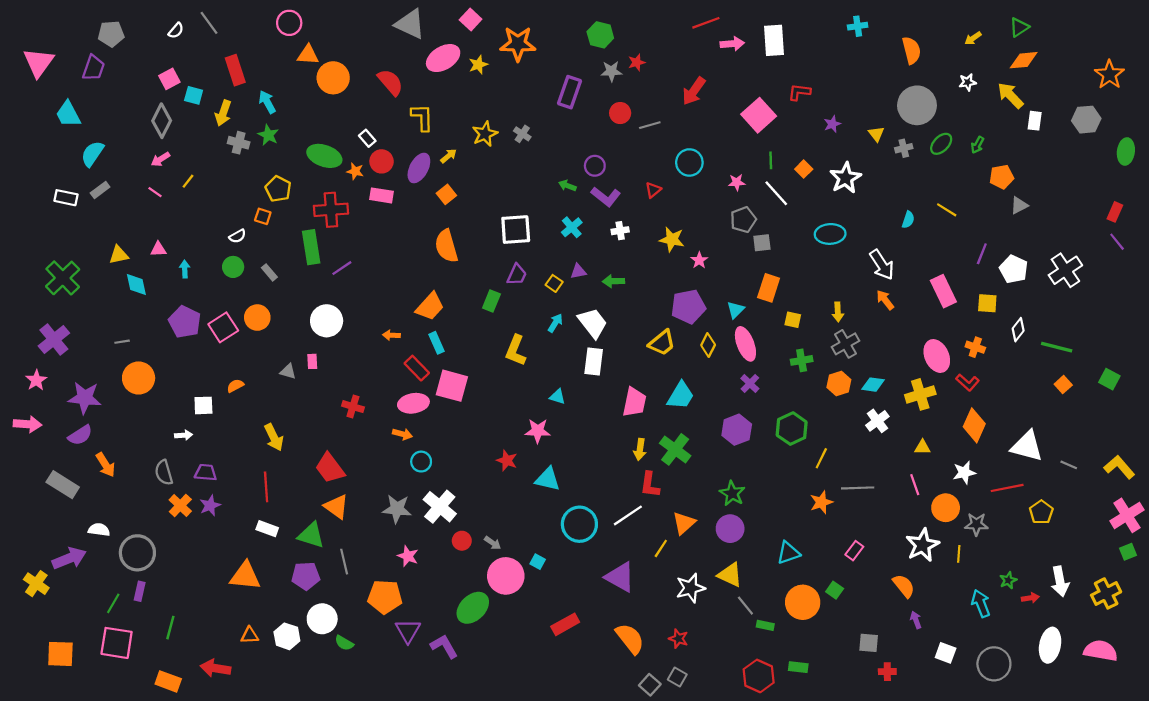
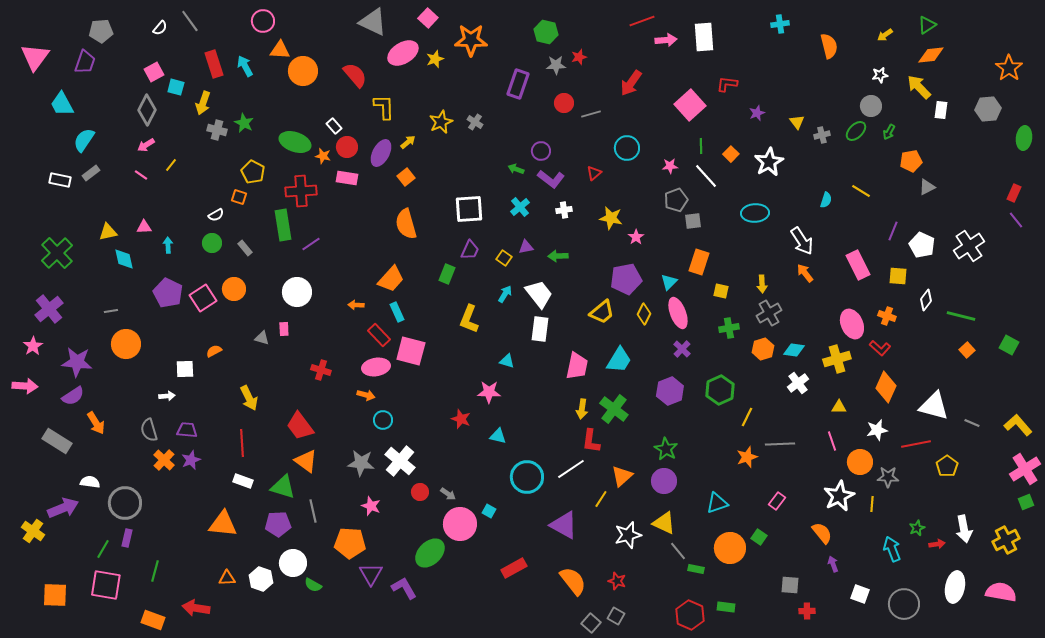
cyan arrow: (267, 102) -> (245, 66), moved
gray circle: (917, 105) -> (871, 106), moved, size x0.6
cyan triangle: (548, 479) -> (498, 436), size x0.7

